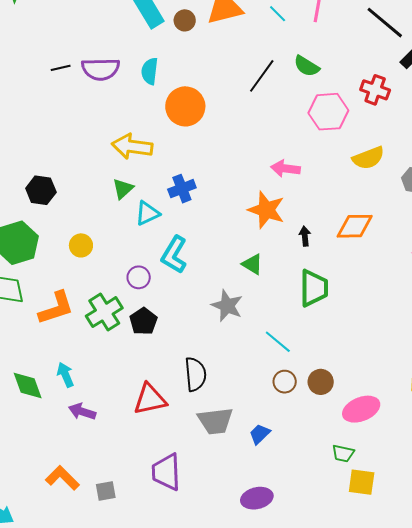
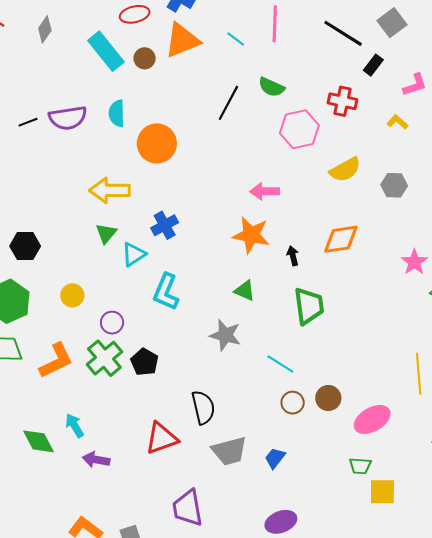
purple circle: (139, 277) -> (112, 323), moved

